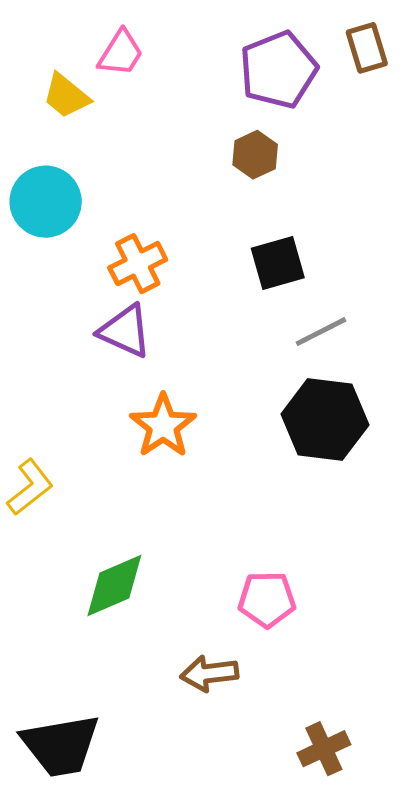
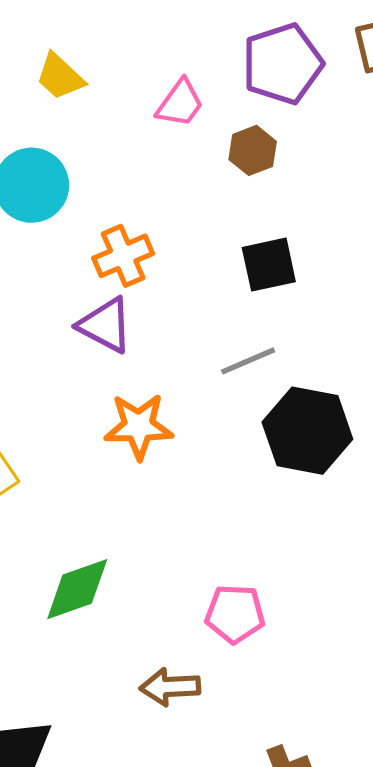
pink trapezoid: (121, 53) -> (180, 103), moved
gray line: (321, 332) -> (248, 361), moved
orange star: (163, 426) -> (139, 426), turned 30

